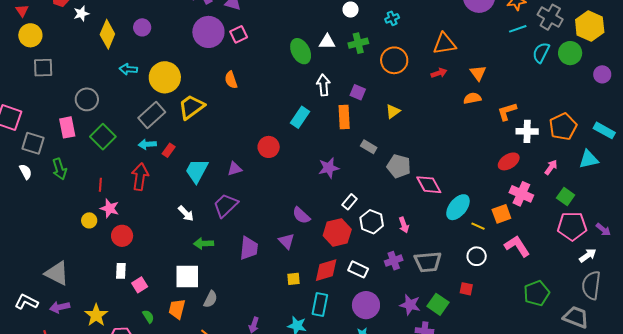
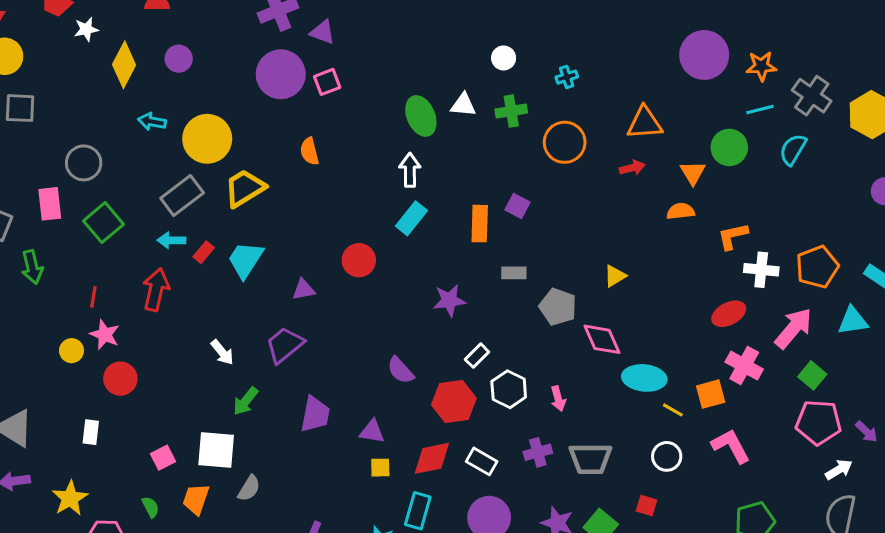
green circle: (570, 53) -> (729, 147), moved
white arrow: (323, 85) -> (410, 170), moved
purple square: (358, 92) -> (518, 206), moved
yellow triangle: (393, 111) -> (615, 276), moved
gray rectangle: (369, 147) -> (514, 273), turned -35
pink arrow: (551, 167) -> (794, 328), size x1.8
cyan trapezoid: (197, 171) -> (245, 260), moved
cyan ellipse: (458, 207) -> (644, 378), turned 52
purple triangle: (287, 241) -> (372, 432), moved, turned -42
green arrow: (204, 244) -> (246, 401), turned -54
white rectangle: (121, 271) -> (91, 432), moved
pink square: (140, 285) -> (163, 458), moved

